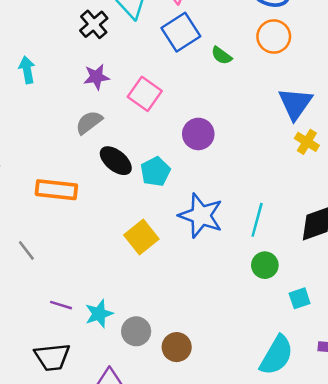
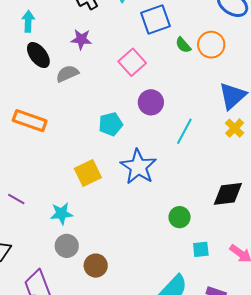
orange circle: (274, 36) -> (211, 45), moved
pink square: (145, 94) -> (132, 62), moved
black ellipse: (116, 161) -> (38, 55), moved
cyan line: (257, 220) -> (184, 131), moved
purple line: (61, 305) -> (16, 199), moved
cyan star: (99, 314) -> (62, 214), moved

